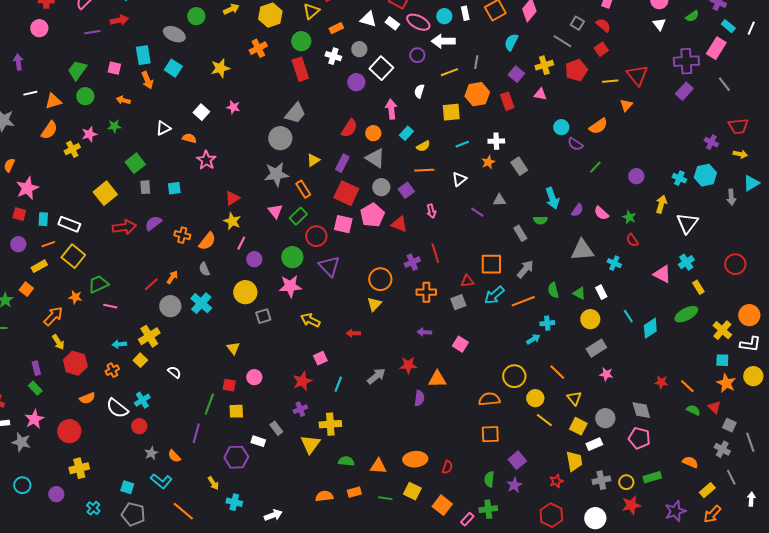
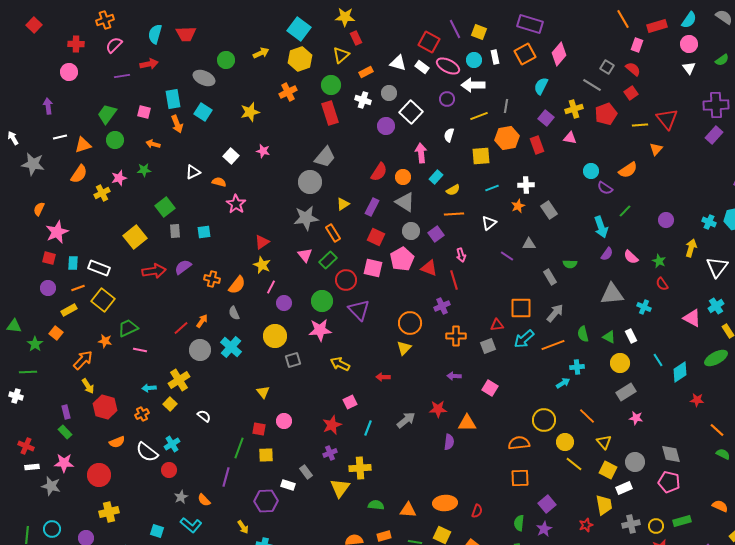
red square: (346, 193) -> (376, 237), size x0.7
cyan arrow: (552, 198) -> (601, 227), moved
red line: (435, 253) -> (454, 280), moved
red star: (661, 382) -> (697, 400), moved
pink star: (34, 419) -> (64, 463), turned 30

